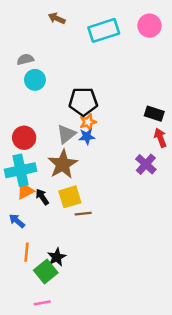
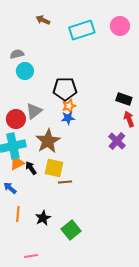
gray triangle: (66, 134) -> (34, 111), moved
yellow square: (70, 197) -> (54, 168), turned 30
green square: (46, 272) -> (71, 230), moved

